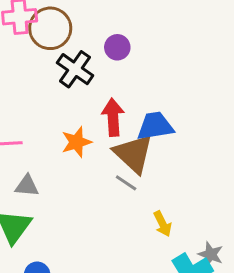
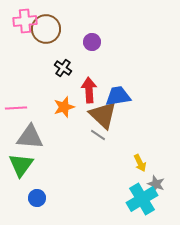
black cross: (75, 69) -> (63, 68), moved, size x0.7
gray triangle: (27, 186) -> (30, 137), size x1.6
yellow arrow: (163, 224) -> (140, 163), moved

